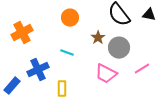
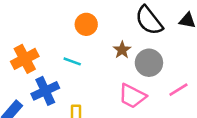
orange cross: (22, 33) -> (25, 59), moved
cyan line: (67, 53) -> (72, 61), moved

